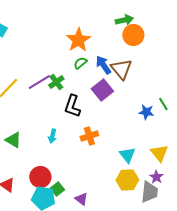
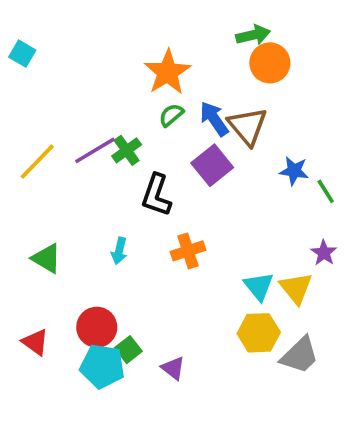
blue star: (146, 112) -> (294, 171), moved
yellow triangle: (159, 153) -> (296, 288), moved
purple star: (156, 177) -> (324, 253), moved
gray trapezoid: (149, 192) -> (300, 355), turned 40

